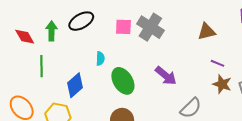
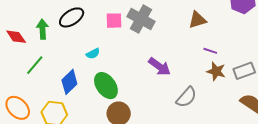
cyan semicircle: (100, 59) -> (93, 54), turned 64
green line: (41, 66) -> (35, 65), turned 45
green ellipse: (123, 81) -> (106, 86), moved

